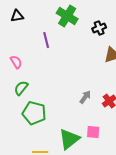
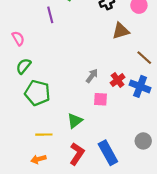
pink square: (93, 132) -> (100, 99), moved
green triangle: (69, 139) -> (75, 121), size x0.7

